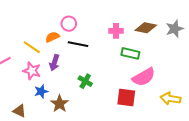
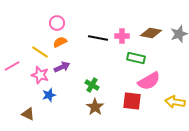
pink circle: (69, 24) -> (57, 23), moved
black line: (78, 44) -> (98, 38), moved
purple arrow: (54, 63) -> (62, 67), turned -133
brown star: (60, 104) -> (95, 107), moved

